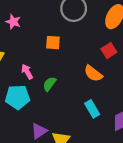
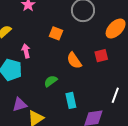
orange semicircle: (93, 73) -> (74, 60), moved
green semicircle: (49, 84) -> (51, 81), moved

